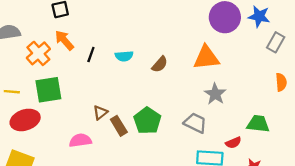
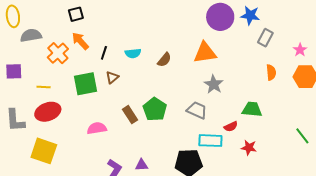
green square: (48, 90) -> (85, 84), moved
yellow line: (12, 92) -> (44, 87), moved
brown triangle: (100, 113) -> (112, 77), moved

